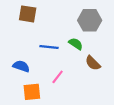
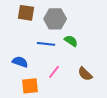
gray hexagon: (90, 20) -> (55, 19), moved
brown semicircle: (93, 63) -> (85, 74), moved

